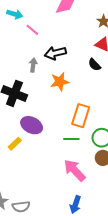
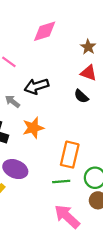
gray arrow: (33, 65) -> (12, 101), turned -56
orange star: (60, 82) -> (33, 128), moved

